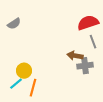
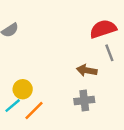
gray cross: (85, 66) -> (84, 101), moved
orange line: (33, 88) -> (34, 111), turned 30

